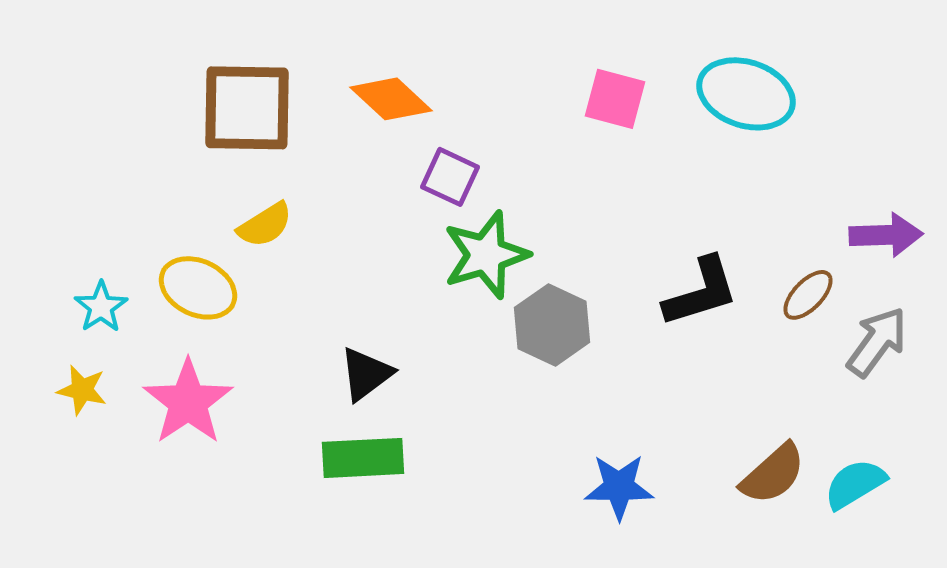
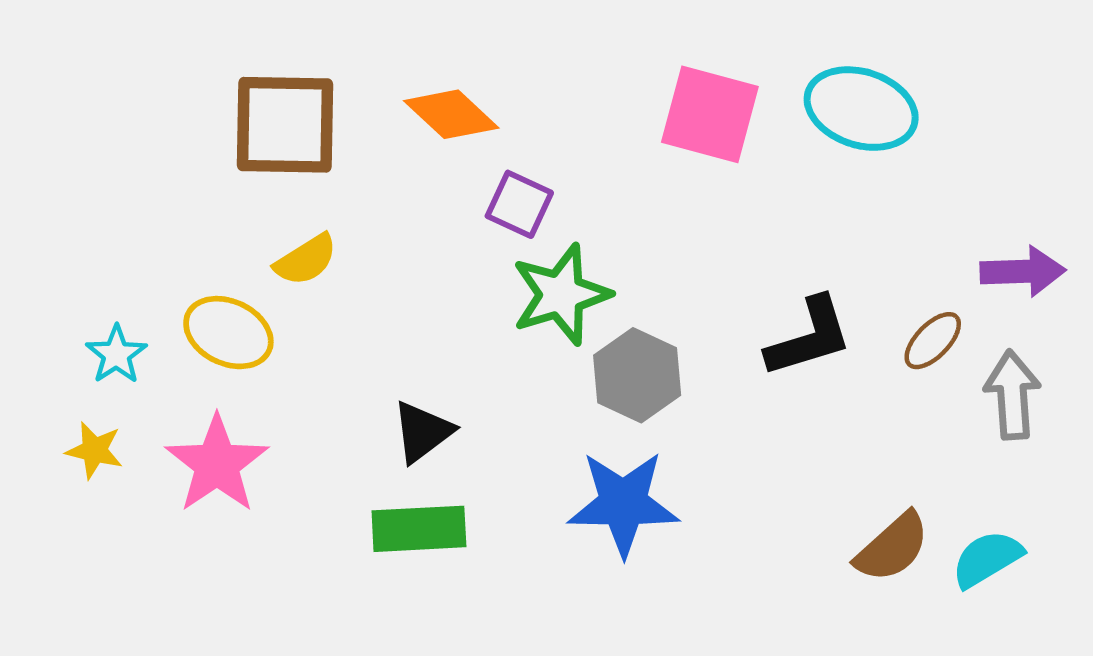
pink square: (615, 99) -> (710, 114), size x1.4
gray arrow: (877, 342) -> (1012, 395), turned -40
blue star: (619, 487) -> (623, 503), moved, size x1.4

